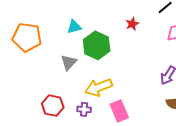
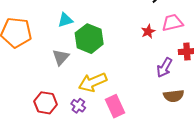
red star: (132, 24) -> (148, 31), moved
purple cross: (84, 109) -> (78, 106), turned 32

